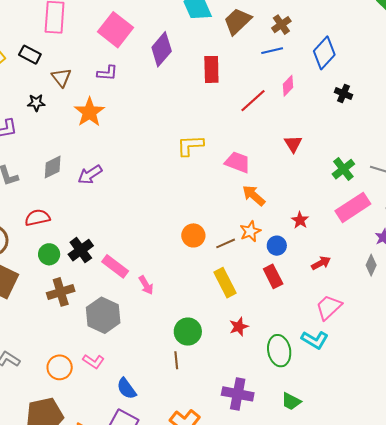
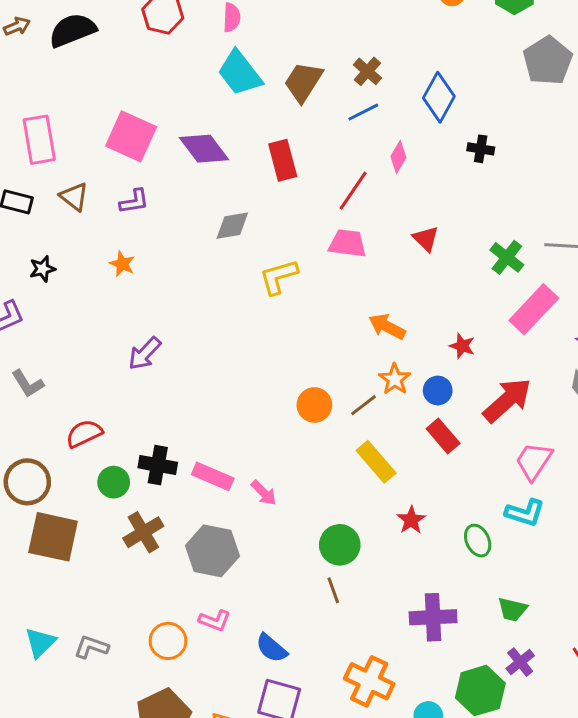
purple diamond: (162, 49) -> (204, 149), turned -64
brown triangle: (61, 77) -> (74, 197), moved
orange star: (89, 112) -> (122, 264), size x0.6
pink trapezoid: (237, 162) -> (347, 243), moved
gray diamond: (53, 167) -> (232, 226), moved, turned 30
black cross: (81, 250) -> (158, 465), turned -30
red arrow: (321, 263) -> (507, 400), size x1.8
green ellipse: (279, 351) -> (478, 541), size x0.7

